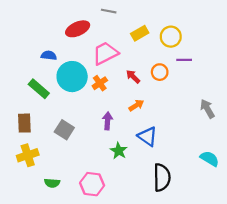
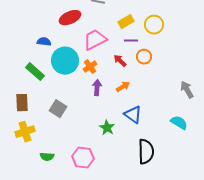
purple line: (184, 60) -> (131, 41), moved
purple arrow: (108, 121) -> (97, 88), moved
cyan semicircle: (210, 159) -> (179, 123), moved

